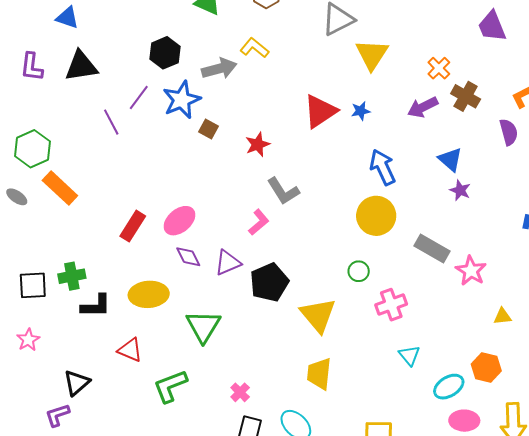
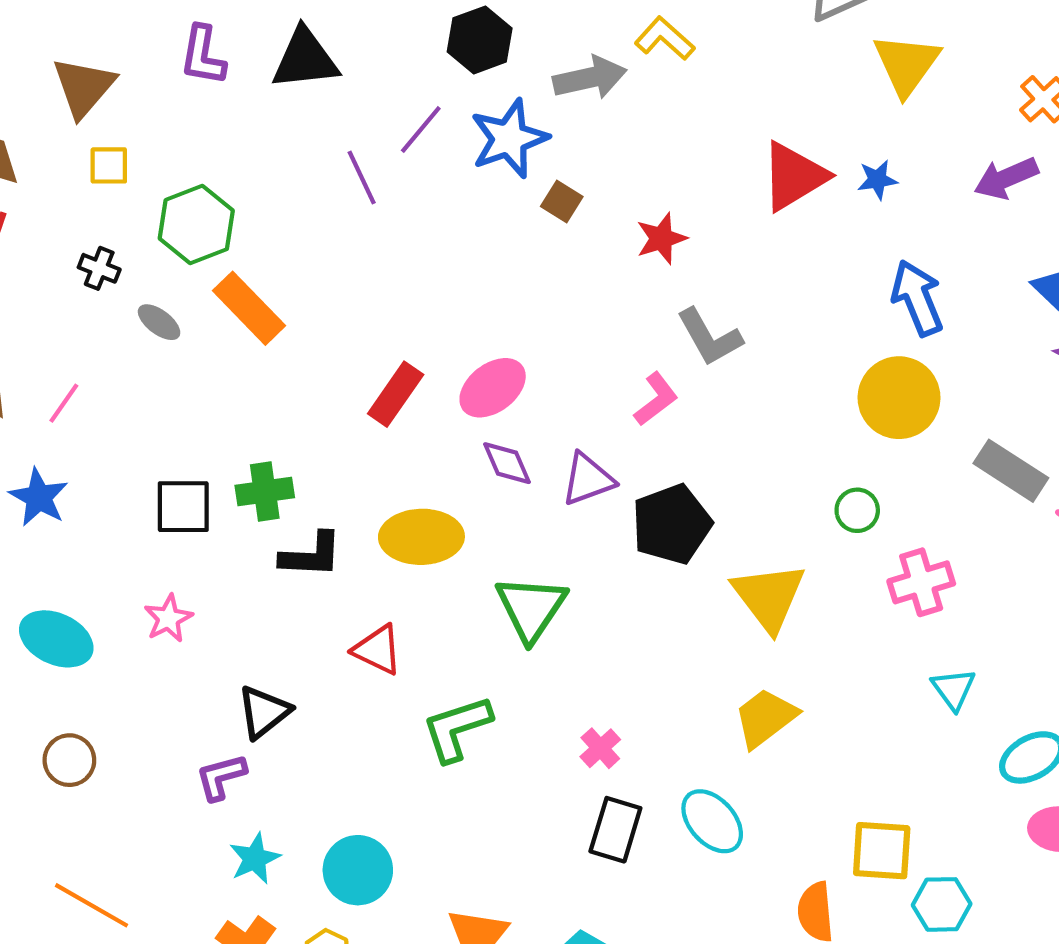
yellow trapezoid: (319, 374) -> (765, 718), turned 44

